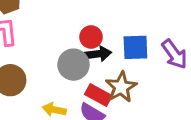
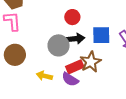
red circle: (91, 37) -> (72, 17), moved
red rectangle: (98, 95) -> (75, 67), turned -54

